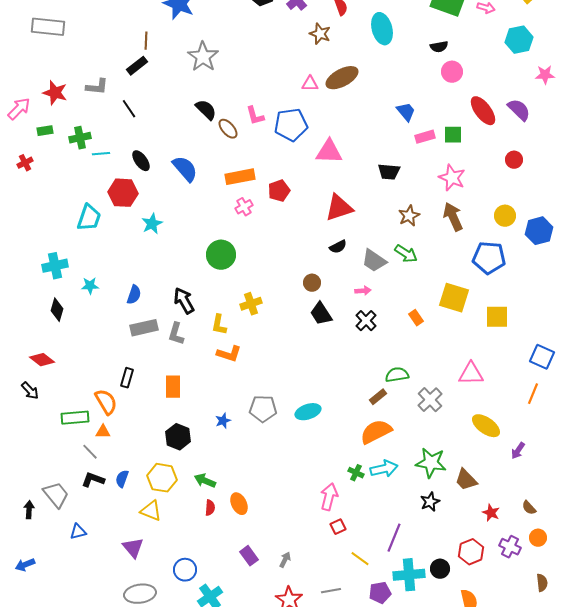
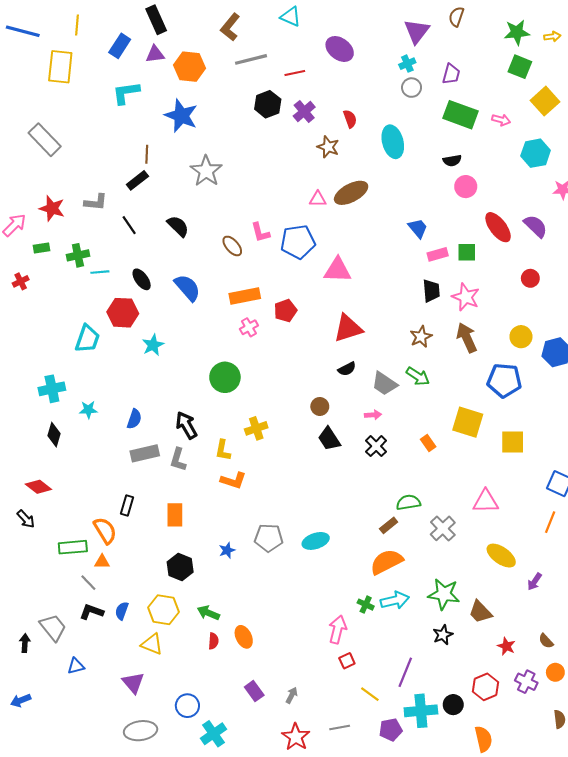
gray rectangle: (48, 27) -> (45, 140), turned 40
black semicircle: (206, 110) -> (178, 226), moved
black trapezoid: (389, 172) -> (431, 291), moved, turned -100

